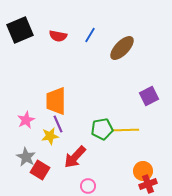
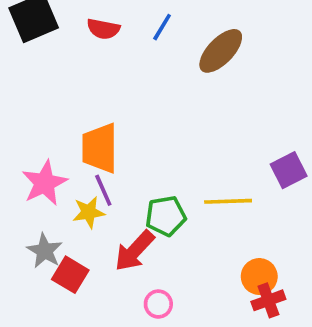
purple square: (149, 96) -> (289, 170), moved
pink star: (26, 120) -> (45, 183), size x1.4
green pentagon: (102, 129) -> (166, 216), moved

